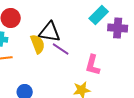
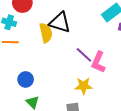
purple line: (61, 49) -> (84, 55), moved

